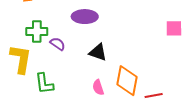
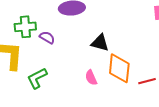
black triangle: (98, 52) -> (100, 43), moved
green L-shape: (44, 84) -> (37, 78), turned 75

